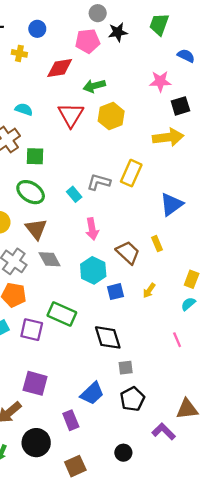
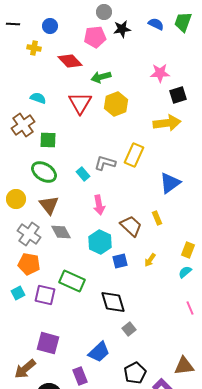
green trapezoid: (159, 24) -> (183, 22), moved
blue semicircle: (186, 56) -> (156, 24), moved
red diamond: (60, 68) -> (70, 61), turned 55
pink line: (177, 340) -> (190, 308), moved
gray square: (126, 368) -> (129, 329), turned -32
black pentagon: (132, 399) -> (135, 373), moved

